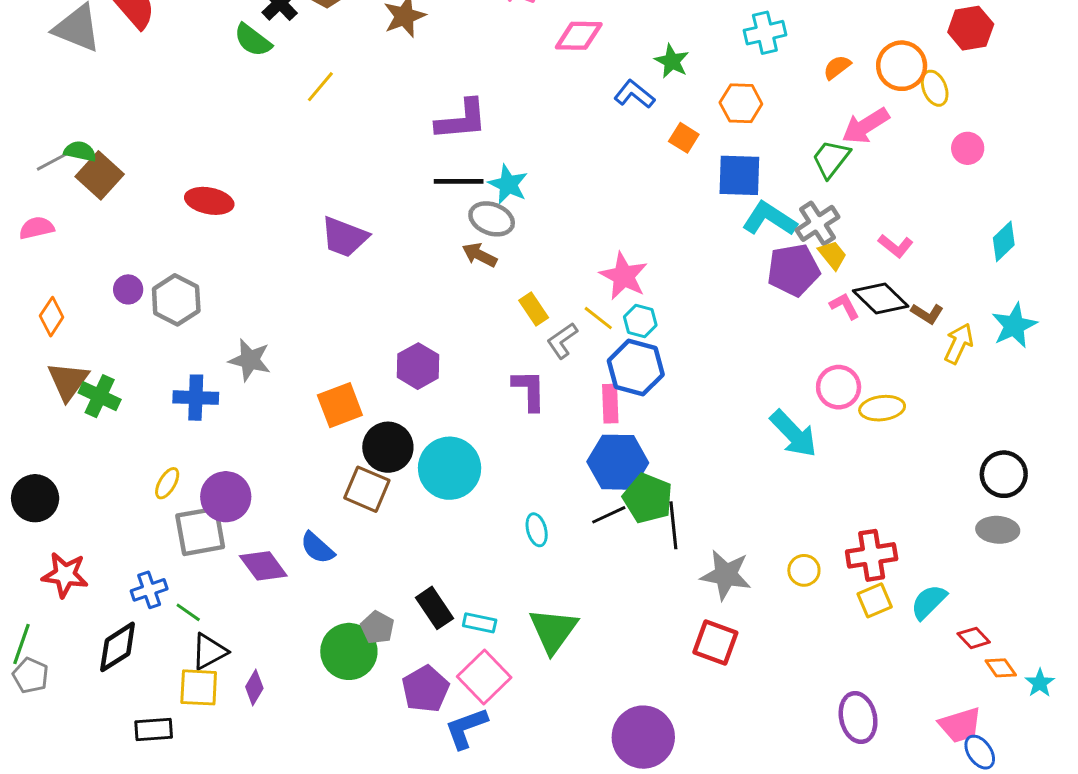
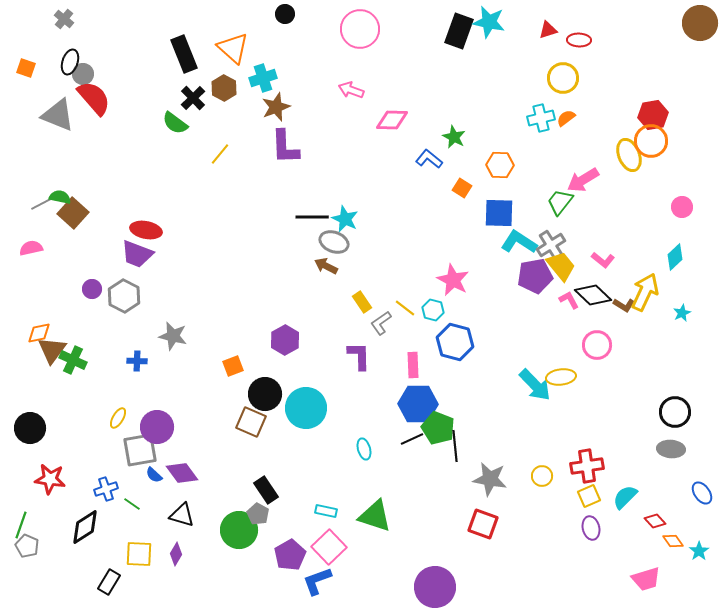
cyan cross: (765, 33) -> (541, 118), moved
orange circle: (902, 66) -> (651, 141), moved
orange semicircle: (837, 67) -> (566, 118), moved
yellow ellipse: (935, 88) -> (629, 155), size x1.4
purple L-shape: (462, 120) -> (285, 147), moved, turned 93
pink circle: (968, 148) -> (682, 207), moved
purple trapezoid: (344, 237) -> (137, 254), moved
yellow trapezoid: (833, 255) -> (561, 266), size x1.5
pink star: (624, 276) -> (453, 280), moved
orange diamond: (52, 317) -> (39, 333), moved, turned 45
cyan star: (1014, 326) -> (682, 313), size x0.6
yellow arrow: (959, 344) -> (645, 292), moved, size x1.4
blue hexagon: (636, 368) -> (455, 342), moved
pink circle: (839, 387) -> (597, 345), moved
blue cross: (196, 398) -> (137, 361), size x0.7
orange square: (340, 405) -> (233, 366), size x0.7
yellow ellipse: (882, 408) -> (561, 377), moved
blue semicircle: (317, 548) -> (154, 475), moved, size x0.7
black rectangle: (435, 608) -> (266, 490), moved
green triangle: (553, 630) -> (375, 516), turned -48
black triangle: (209, 651) -> (182, 515), moved, turned 44
purple ellipse: (858, 718) -> (591, 528), moved, size x0.7
black rectangle: (154, 730) -> (109, 582), turned -55
blue ellipse: (980, 752) -> (702, 493), moved

